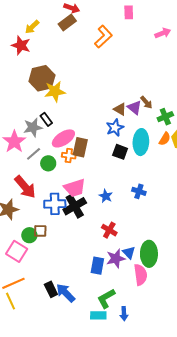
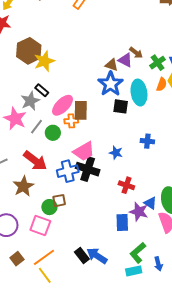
blue star: (115, 128) -> (111, 84), size x1.4
black cross: (75, 206) -> (88, 169), turned -30
purple star: (116, 258) -> (139, 212), turned -30

